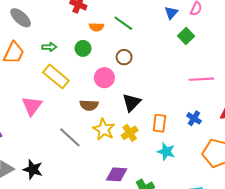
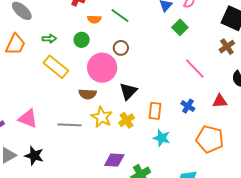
pink circle: (104, 78) -> (102, 68), size x1.5
pink line: (201, 79) -> (195, 69), turned 50
pink triangle: (32, 106) -> (28, 119), moved, turned -45
gray line: (70, 137) -> (69, 125), turned -40

